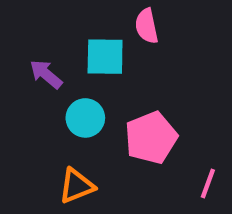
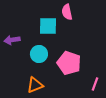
purple arrow: (46, 74) -> (12, 40), moved, turned -49
pink pentagon: (151, 138) -> (69, 63), turned -30

